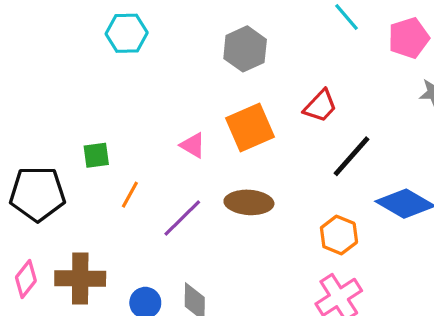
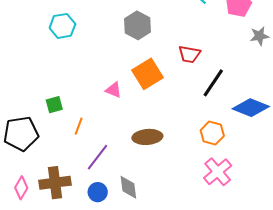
red trapezoid: (320, 106) -> (189, 54), turned 65
brown ellipse: (249, 202) -> (147, 137), moved
purple line: (182, 218) -> (98, 157), moved

